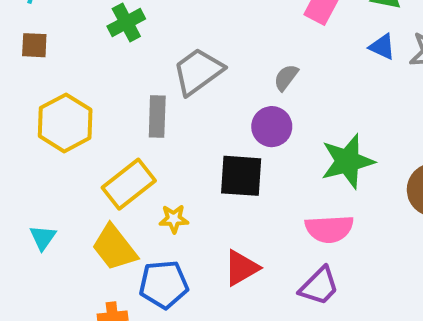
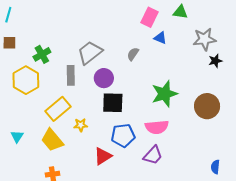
green cross: (126, 23) -> (42, 54), moved
blue triangle: (382, 47) -> (160, 38), moved
purple circle: (272, 127) -> (104, 78), moved
red triangle: (241, 268) -> (103, 156), moved
blue pentagon: (164, 284) -> (123, 135), moved

